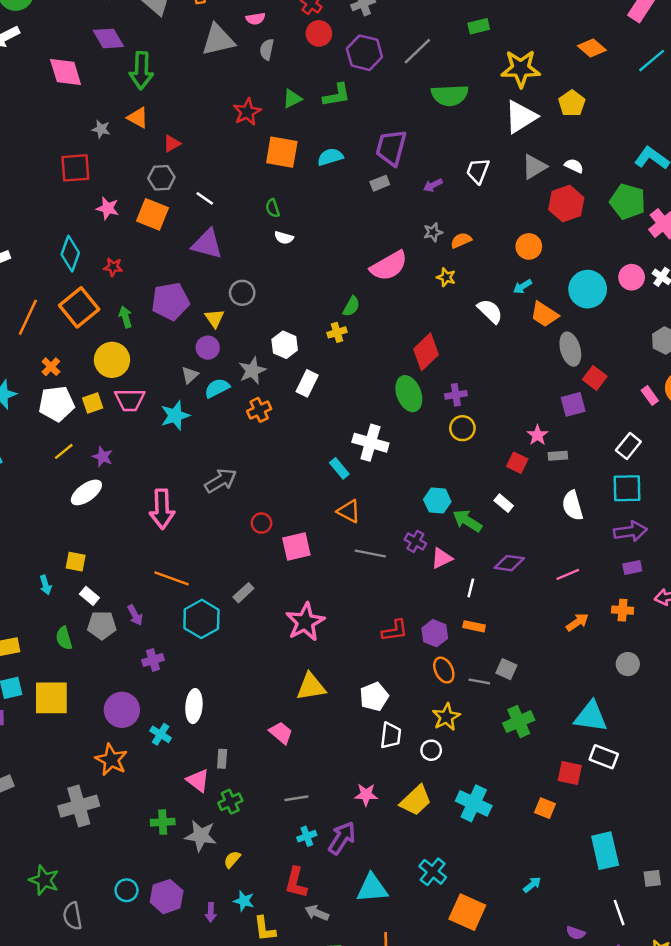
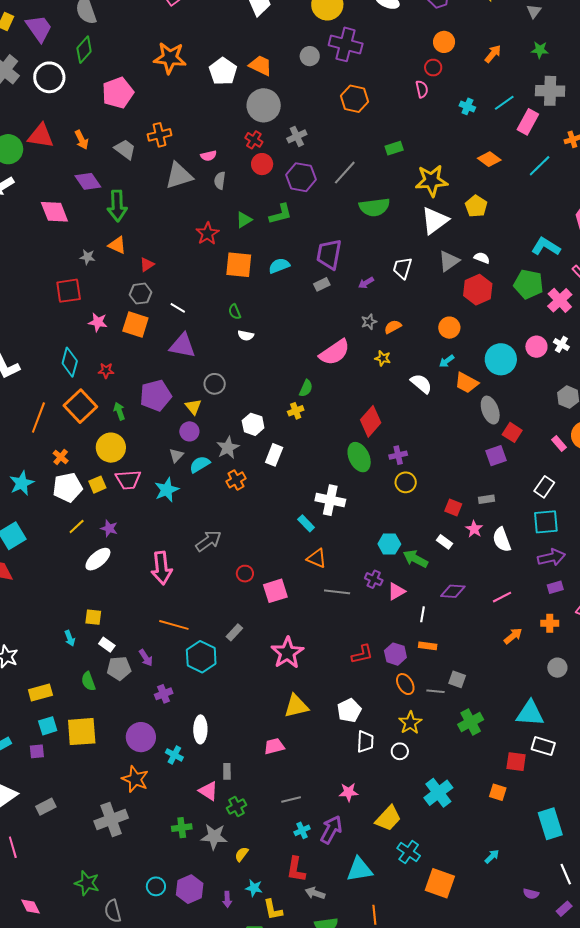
pink star: (537, 435) -> (474, 529), moved
pink trapezoid: (281, 733) -> (274, 746), turned -50
yellow trapezoid: (416, 800) -> (388, 818), moved
cyan cross: (474, 803) -> (438, 793), turned 32

